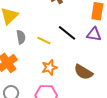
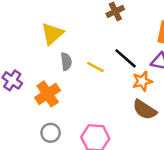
orange star: (49, 68) -> (142, 81), moved

